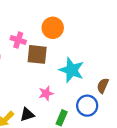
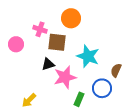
pink star: (46, 93) -> (65, 77), size x1.6
black triangle: (27, 115) -> (48, 64), moved

